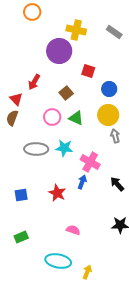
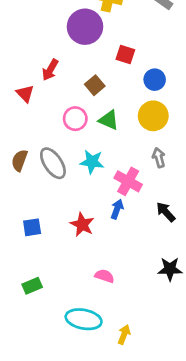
brown semicircle: (12, 118) -> (20, 160), moved
gray arrow: (115, 136) -> (159, 158), moved
gray ellipse: (36, 149) -> (53, 163), turned 55

